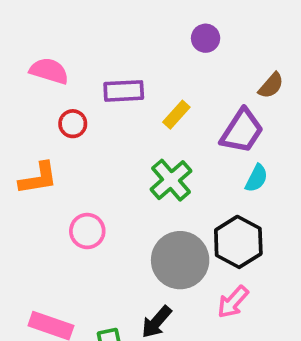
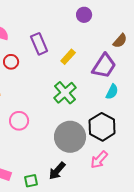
purple rectangle: (124, 91) -> (39, 44), turned 70

